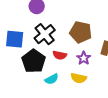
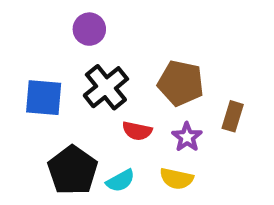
black pentagon: (34, 61) -> (73, 170), moved

